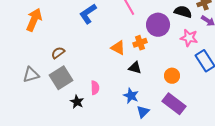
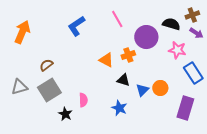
purple rectangle: (174, 104) -> (185, 108), moved, turned 70
blue triangle: (143, 112) -> (142, 90), moved

